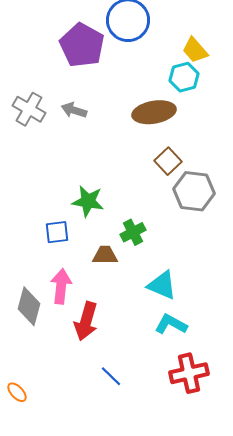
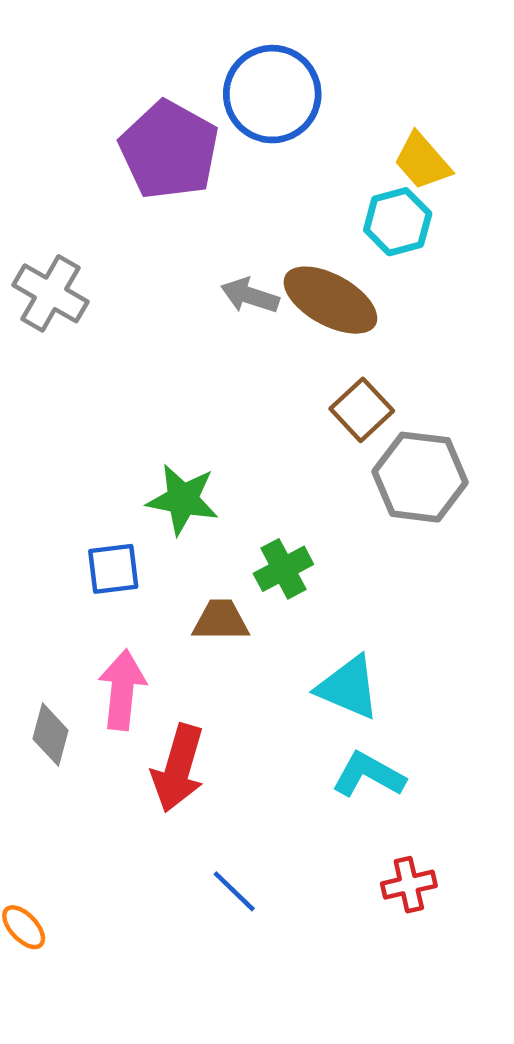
gray arrow: (74, 110) -> (250, 296), moved
brown ellipse: (154, 112) -> (330, 300), turned 39
gray diamond: (29, 306) -> (51, 735), size x0.7
red cross: (189, 373) -> (409, 885), size x0.6

